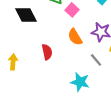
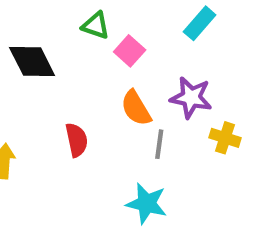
gray line: (96, 60) -> (159, 144), moved, turned 48

